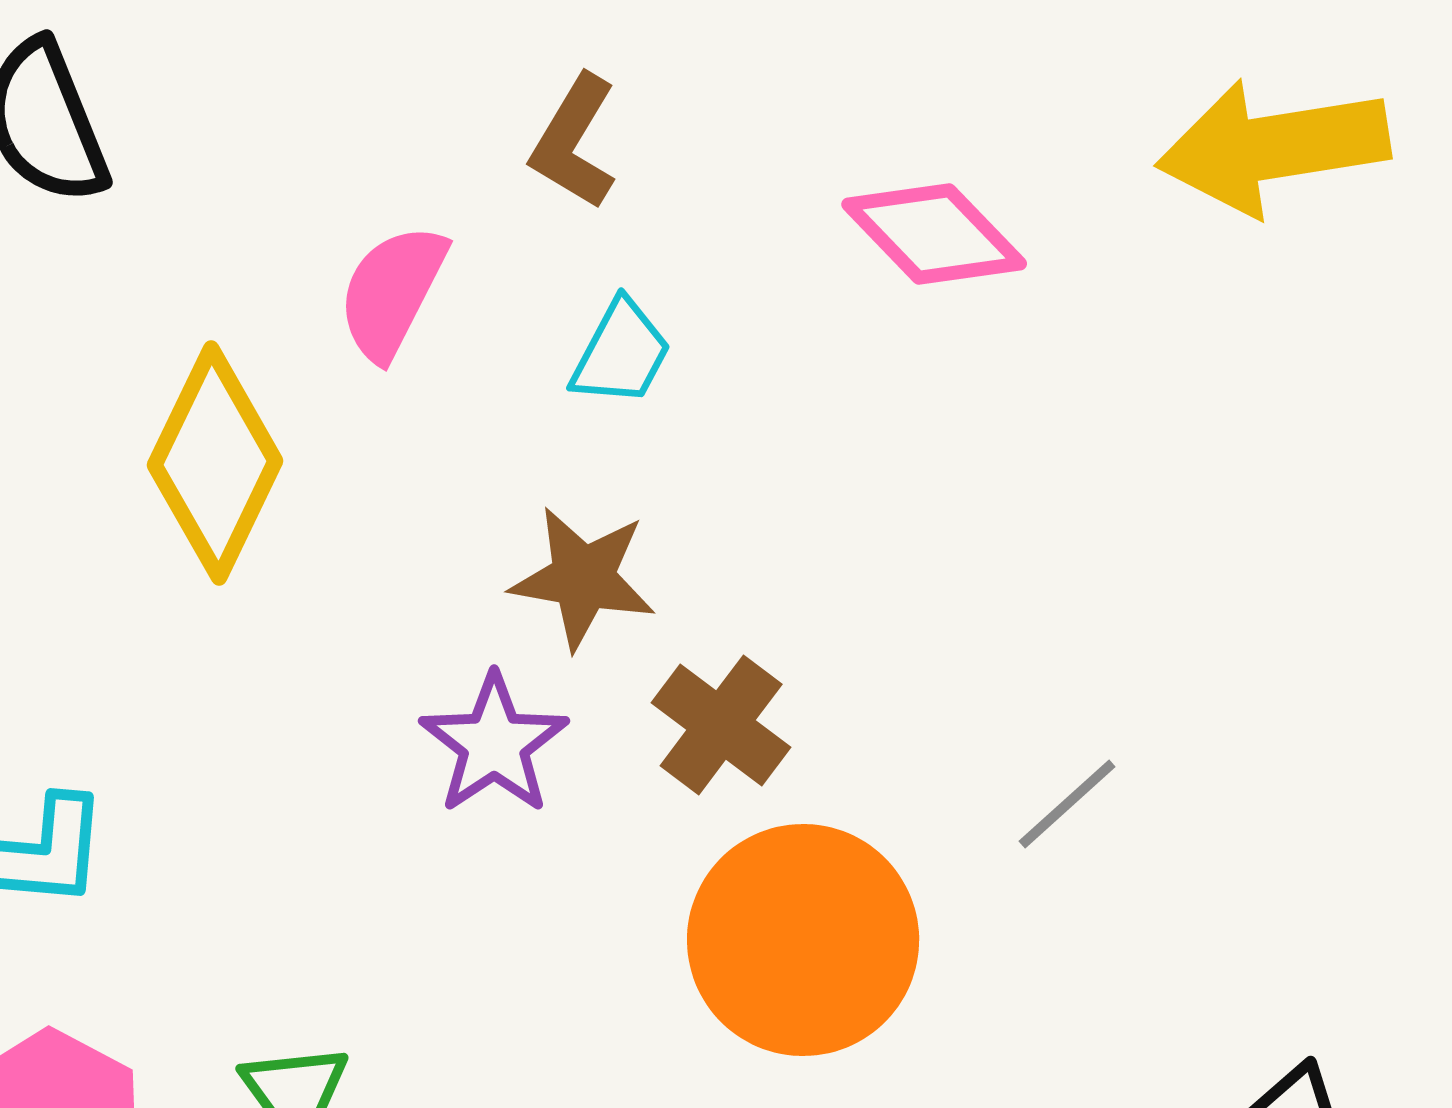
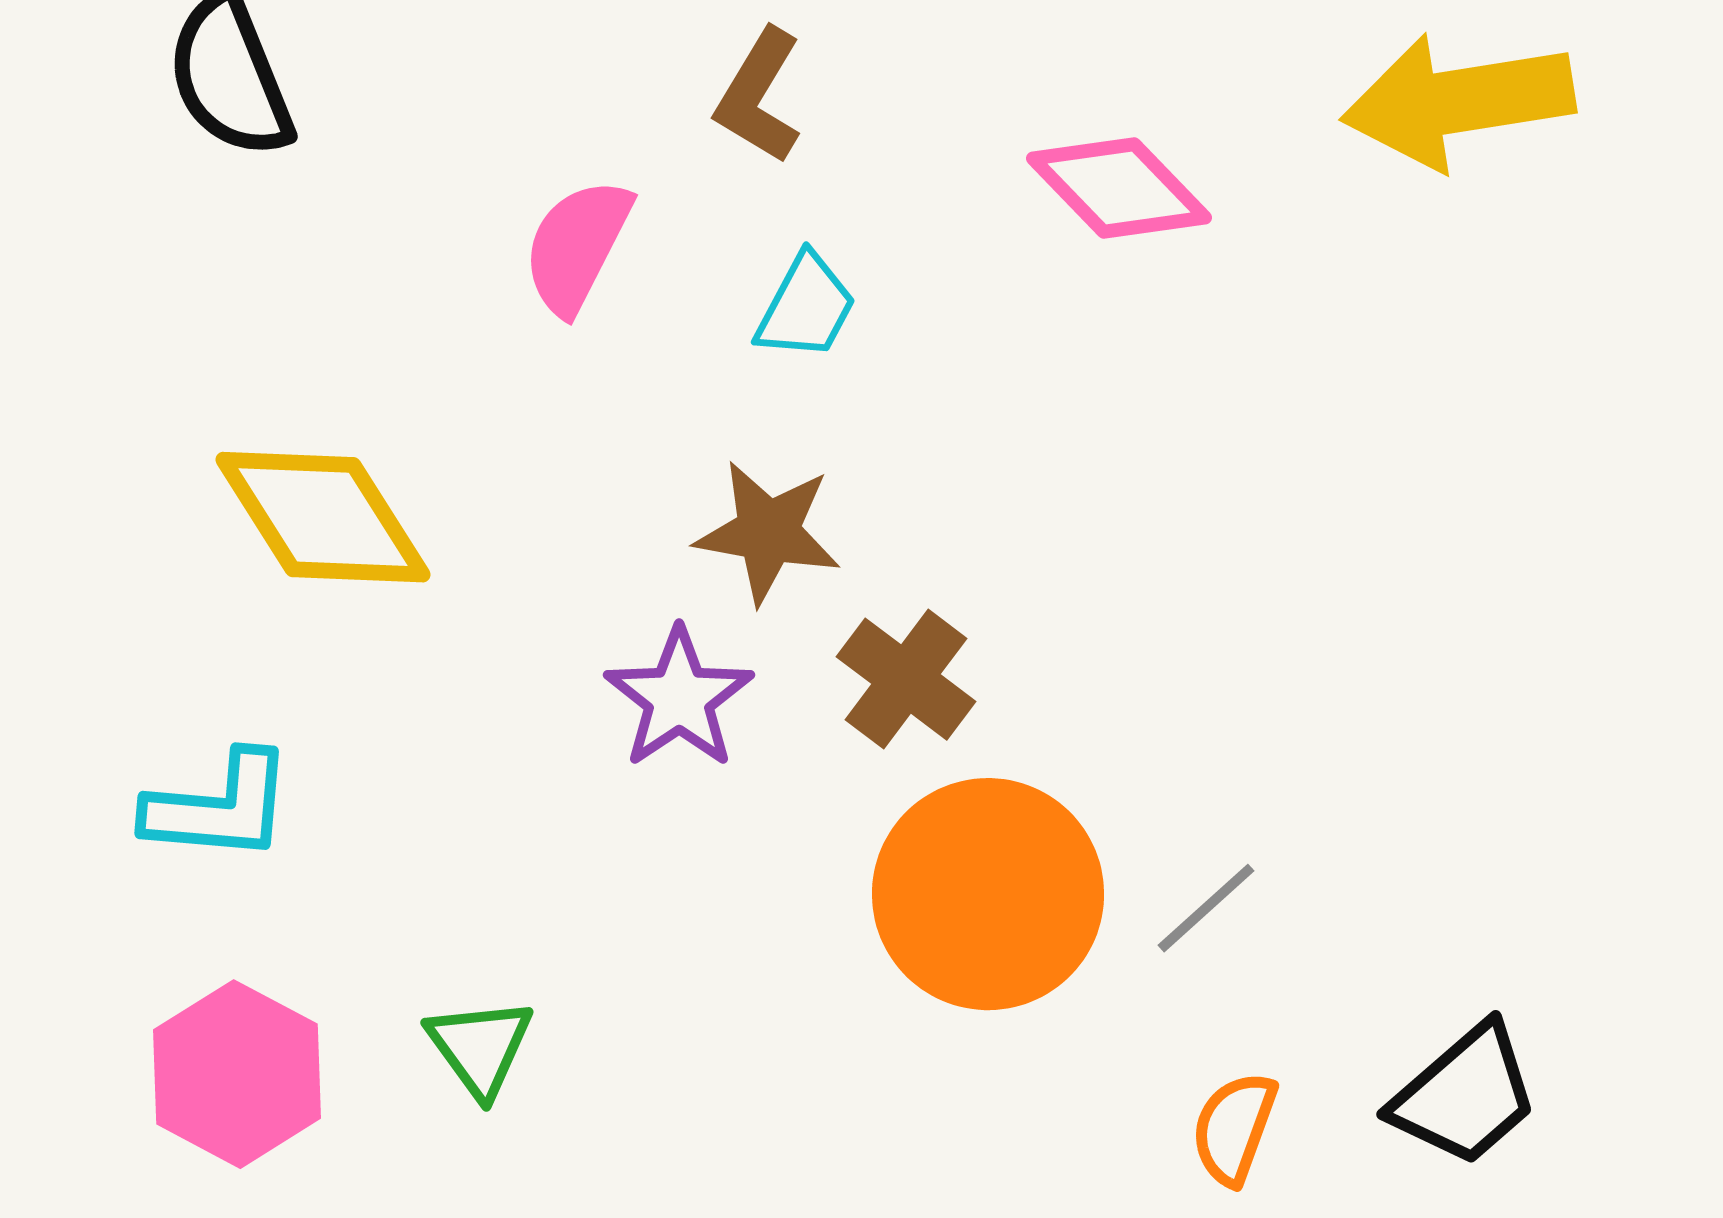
yellow diamond: (215, 463) -> (323, 517), moved, turned -58
gray line: (1067, 804) -> (1206, 908), moved

